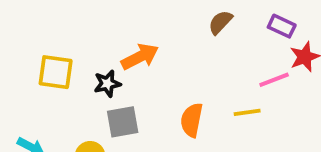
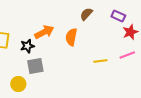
pink line: (274, 80) -> (127, 55), moved
orange semicircle: (192, 120) -> (71, 37), moved

